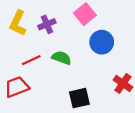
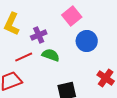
purple cross: (47, 24) -> (39, 35), moved

